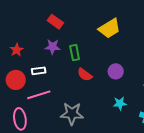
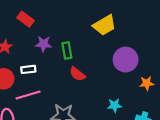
red rectangle: (55, 22) -> (26, 19), moved
purple circle: (116, 71) -> (126, 60), moved, size x1.5

